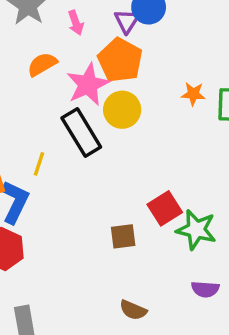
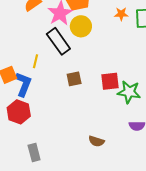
red square: (165, 208) -> (110, 81), turned 30
brown square: (123, 236) -> (74, 79), moved

